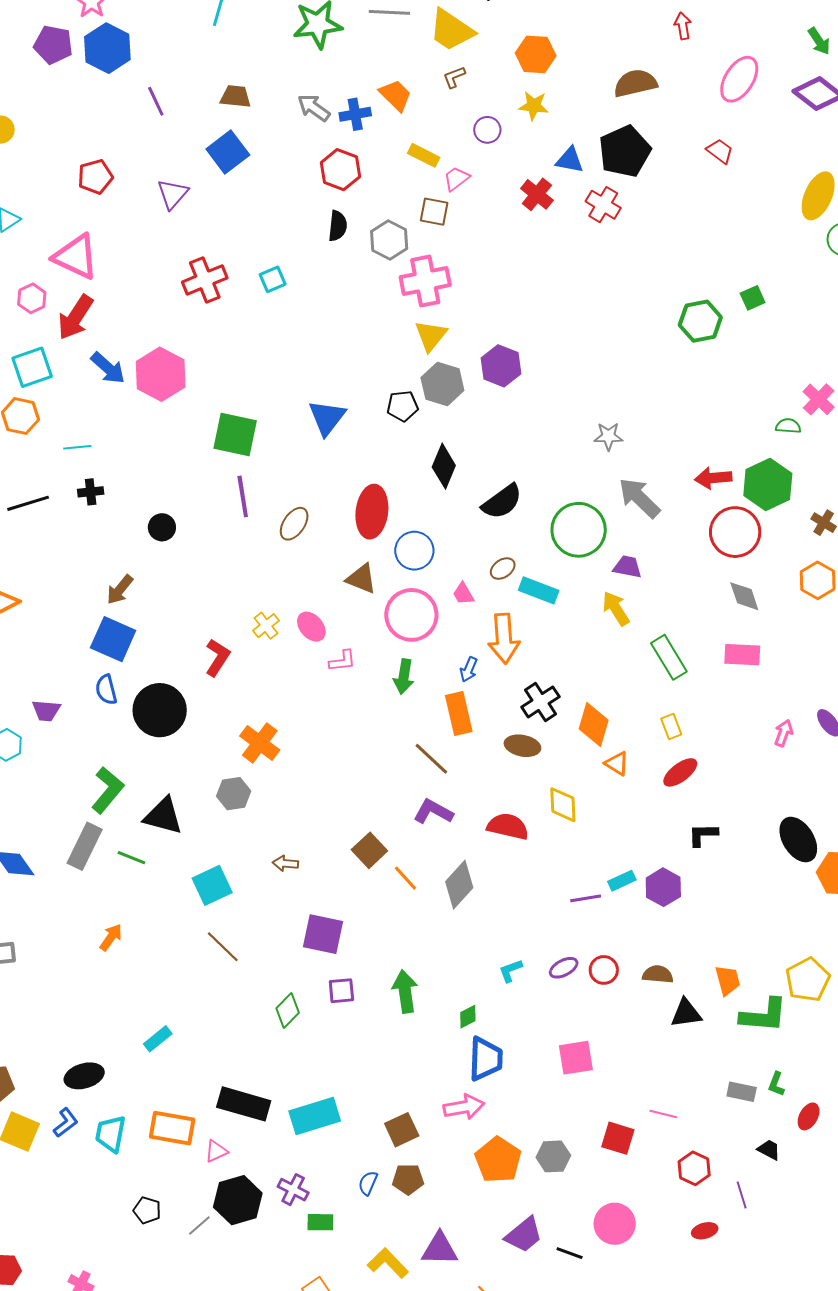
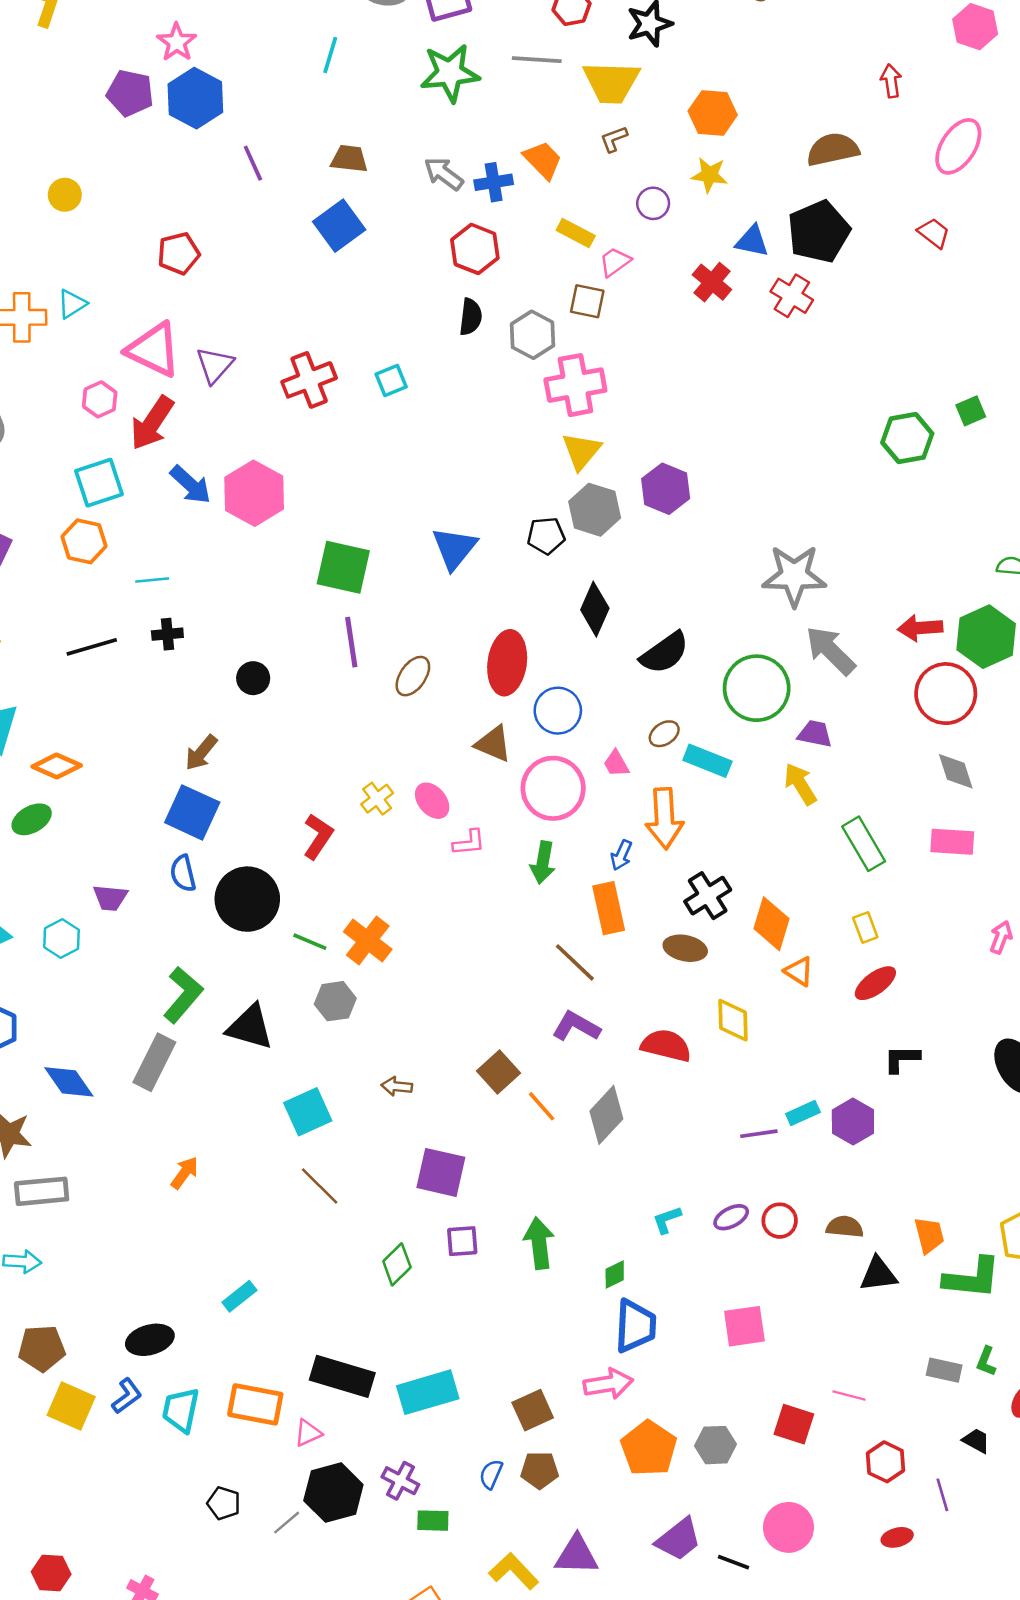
yellow trapezoid: (451, 30) -> (611, 82), turned -33
purple triangle: (173, 194) -> (215, 365), moved
gray star: (608, 436) -> (794, 576), size x1.8
green line: (131, 858) -> (310, 942), moved

